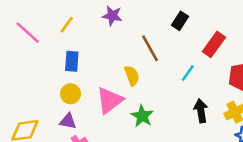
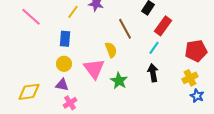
yellow line: (67, 25) -> (73, 12), moved
red rectangle: (214, 44) -> (163, 26), moved
pink triangle: (110, 100) -> (94, 69), turned -30
black arrow: (201, 111) -> (153, 73), moved

